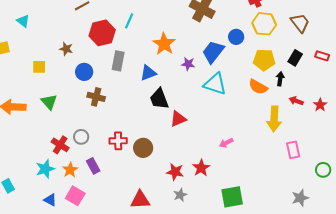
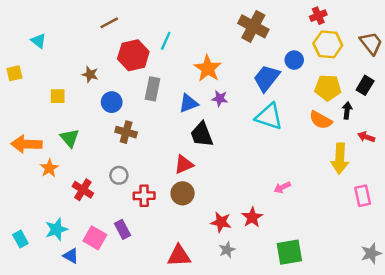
purple star: (188, 64) -> (220, 98), moved
red triangle: (178, 119) -> (184, 165), moved
gray circle: (81, 137) -> (119, 175), moved
red cross: (118, 141) -> (144, 196), moved
purple rectangle: (93, 166) -> (122, 229), moved
cyan star: (45, 169) -> (56, 229), moved
orange star: (70, 170) -> (49, 168), moved
pink square: (75, 196) -> (95, 238), moved

